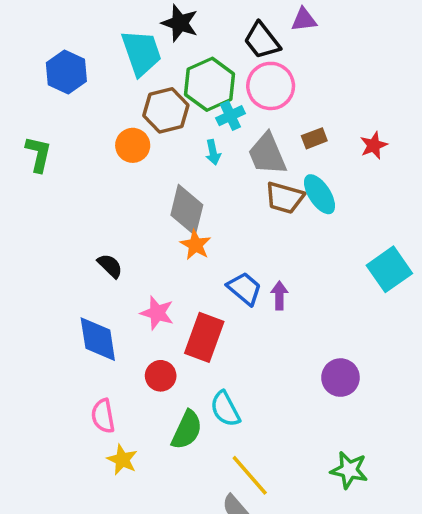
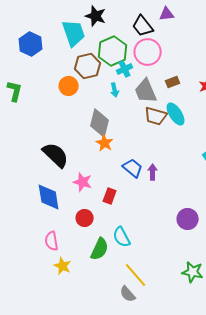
black semicircle: (110, 266) -> (56, 155), size x1.8
red rectangle: (204, 337) -> (110, 196), size x0.6

